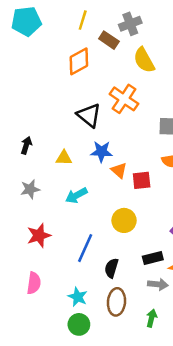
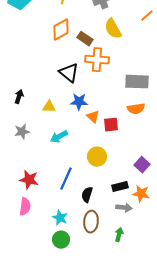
brown rectangle: (109, 40) -> (85, 39), moved
orange cross: (124, 99) -> (97, 60), turned -30
red star: (39, 235) -> (29, 180), moved, turned 30

